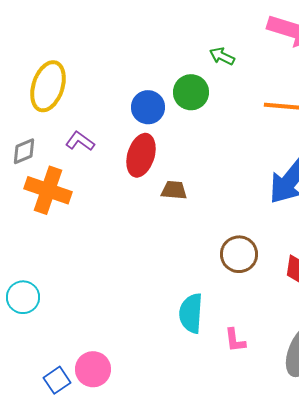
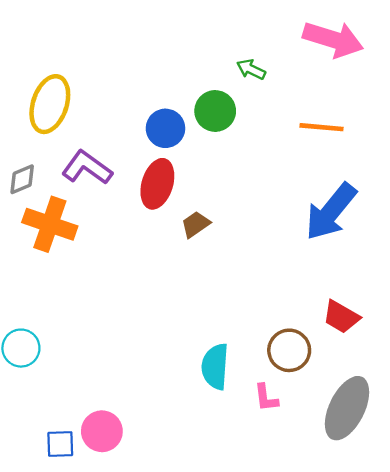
purple L-shape: (80, 141) -> (87, 168), size x1.5
brown trapezoid: (174, 190) -> (196, 224), turned -40
brown circle: (239, 254) -> (289, 350), moved
blue square: (57, 380) -> (60, 444), turned 32

